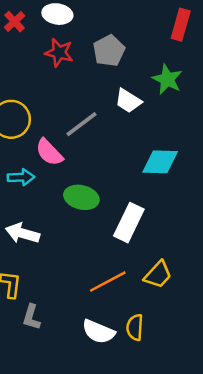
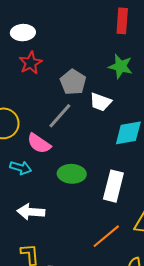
gray pentagon: (109, 51) -> (73, 82), moved
red star: (59, 53) -> (31, 63), turned -30
white trapezoid: (128, 101) -> (101, 102), moved
cyan arrow: (21, 177) -> (21, 168), turned 30

